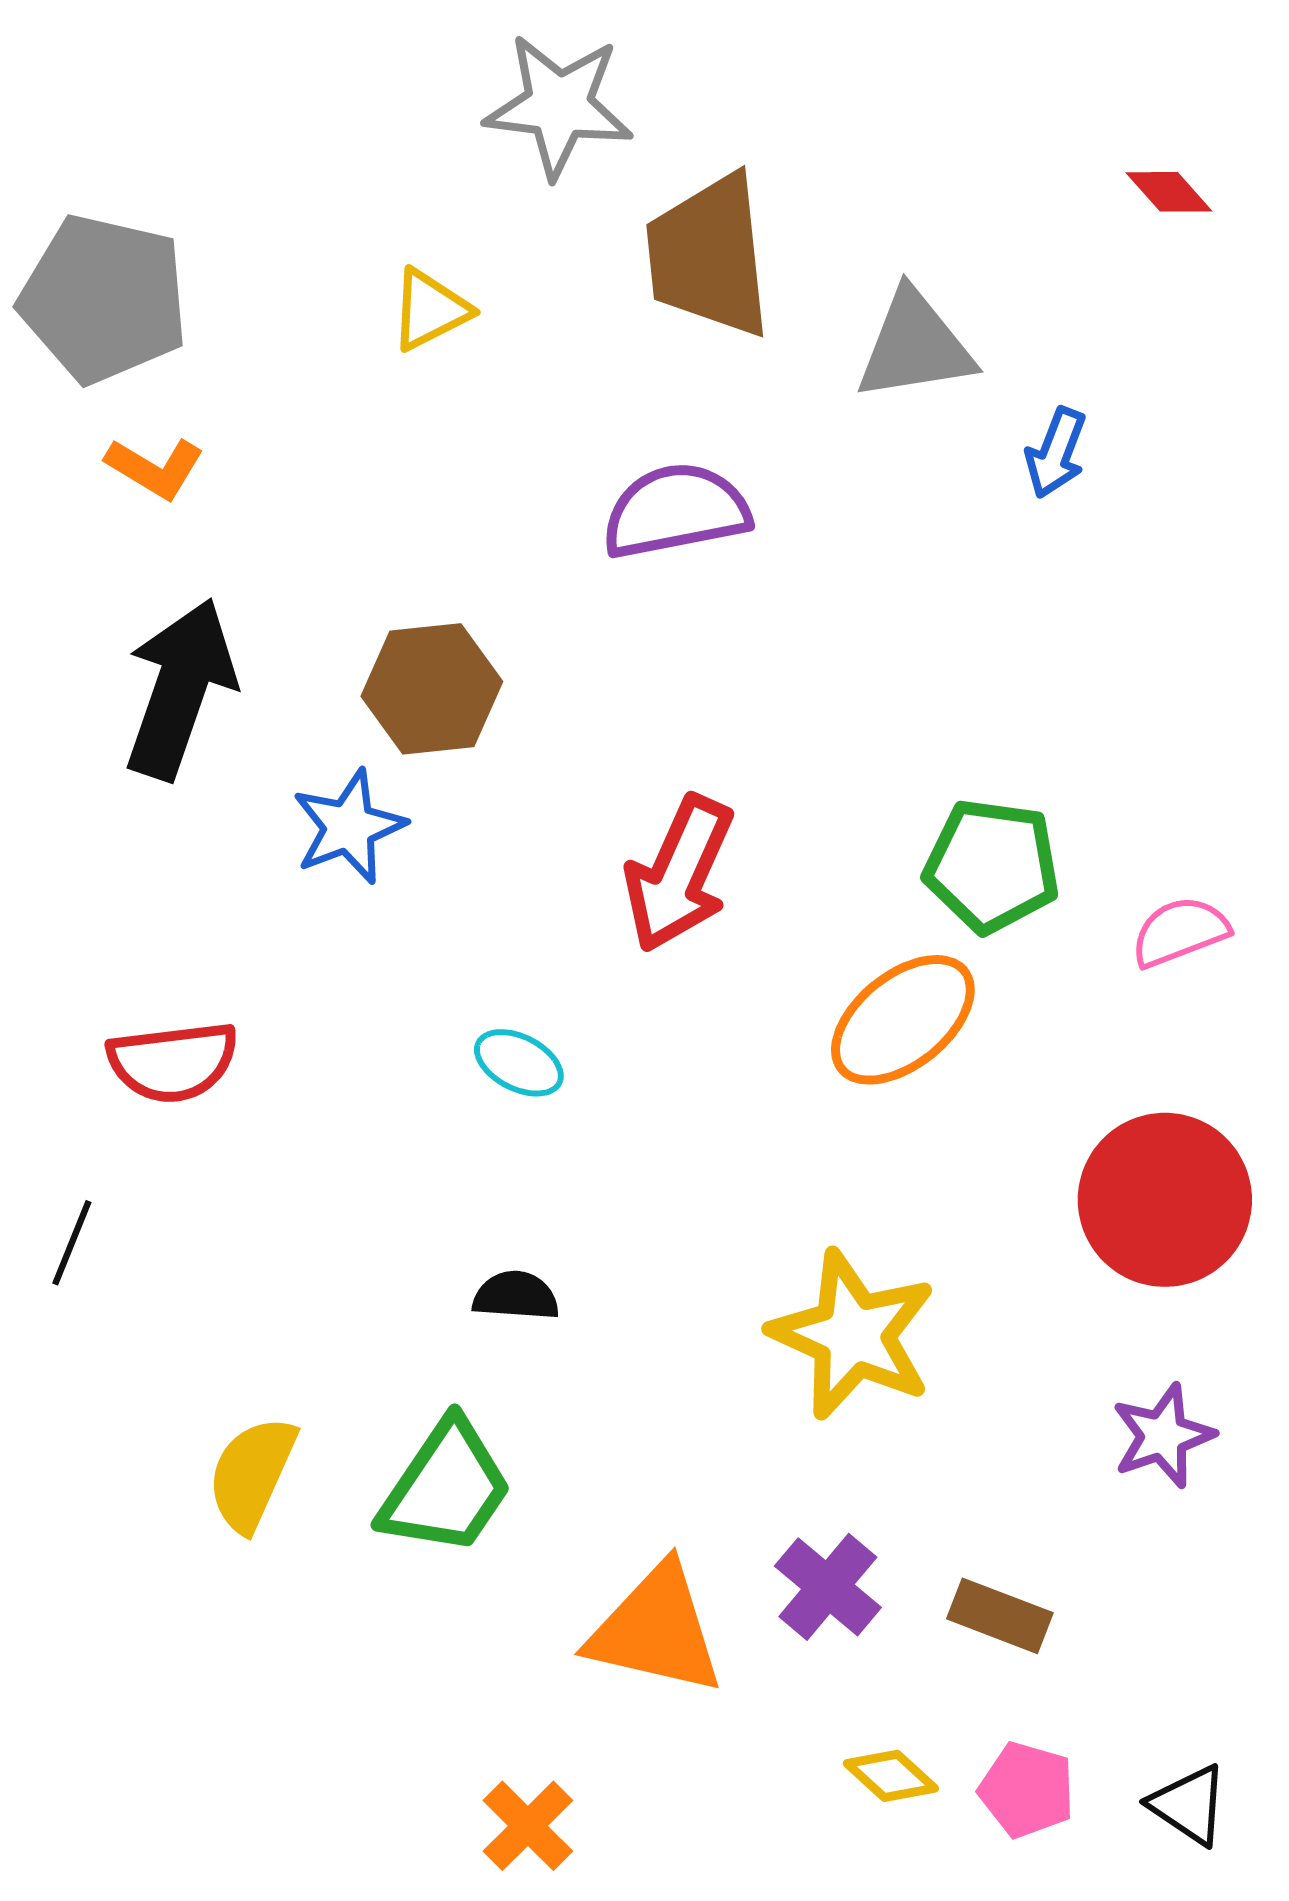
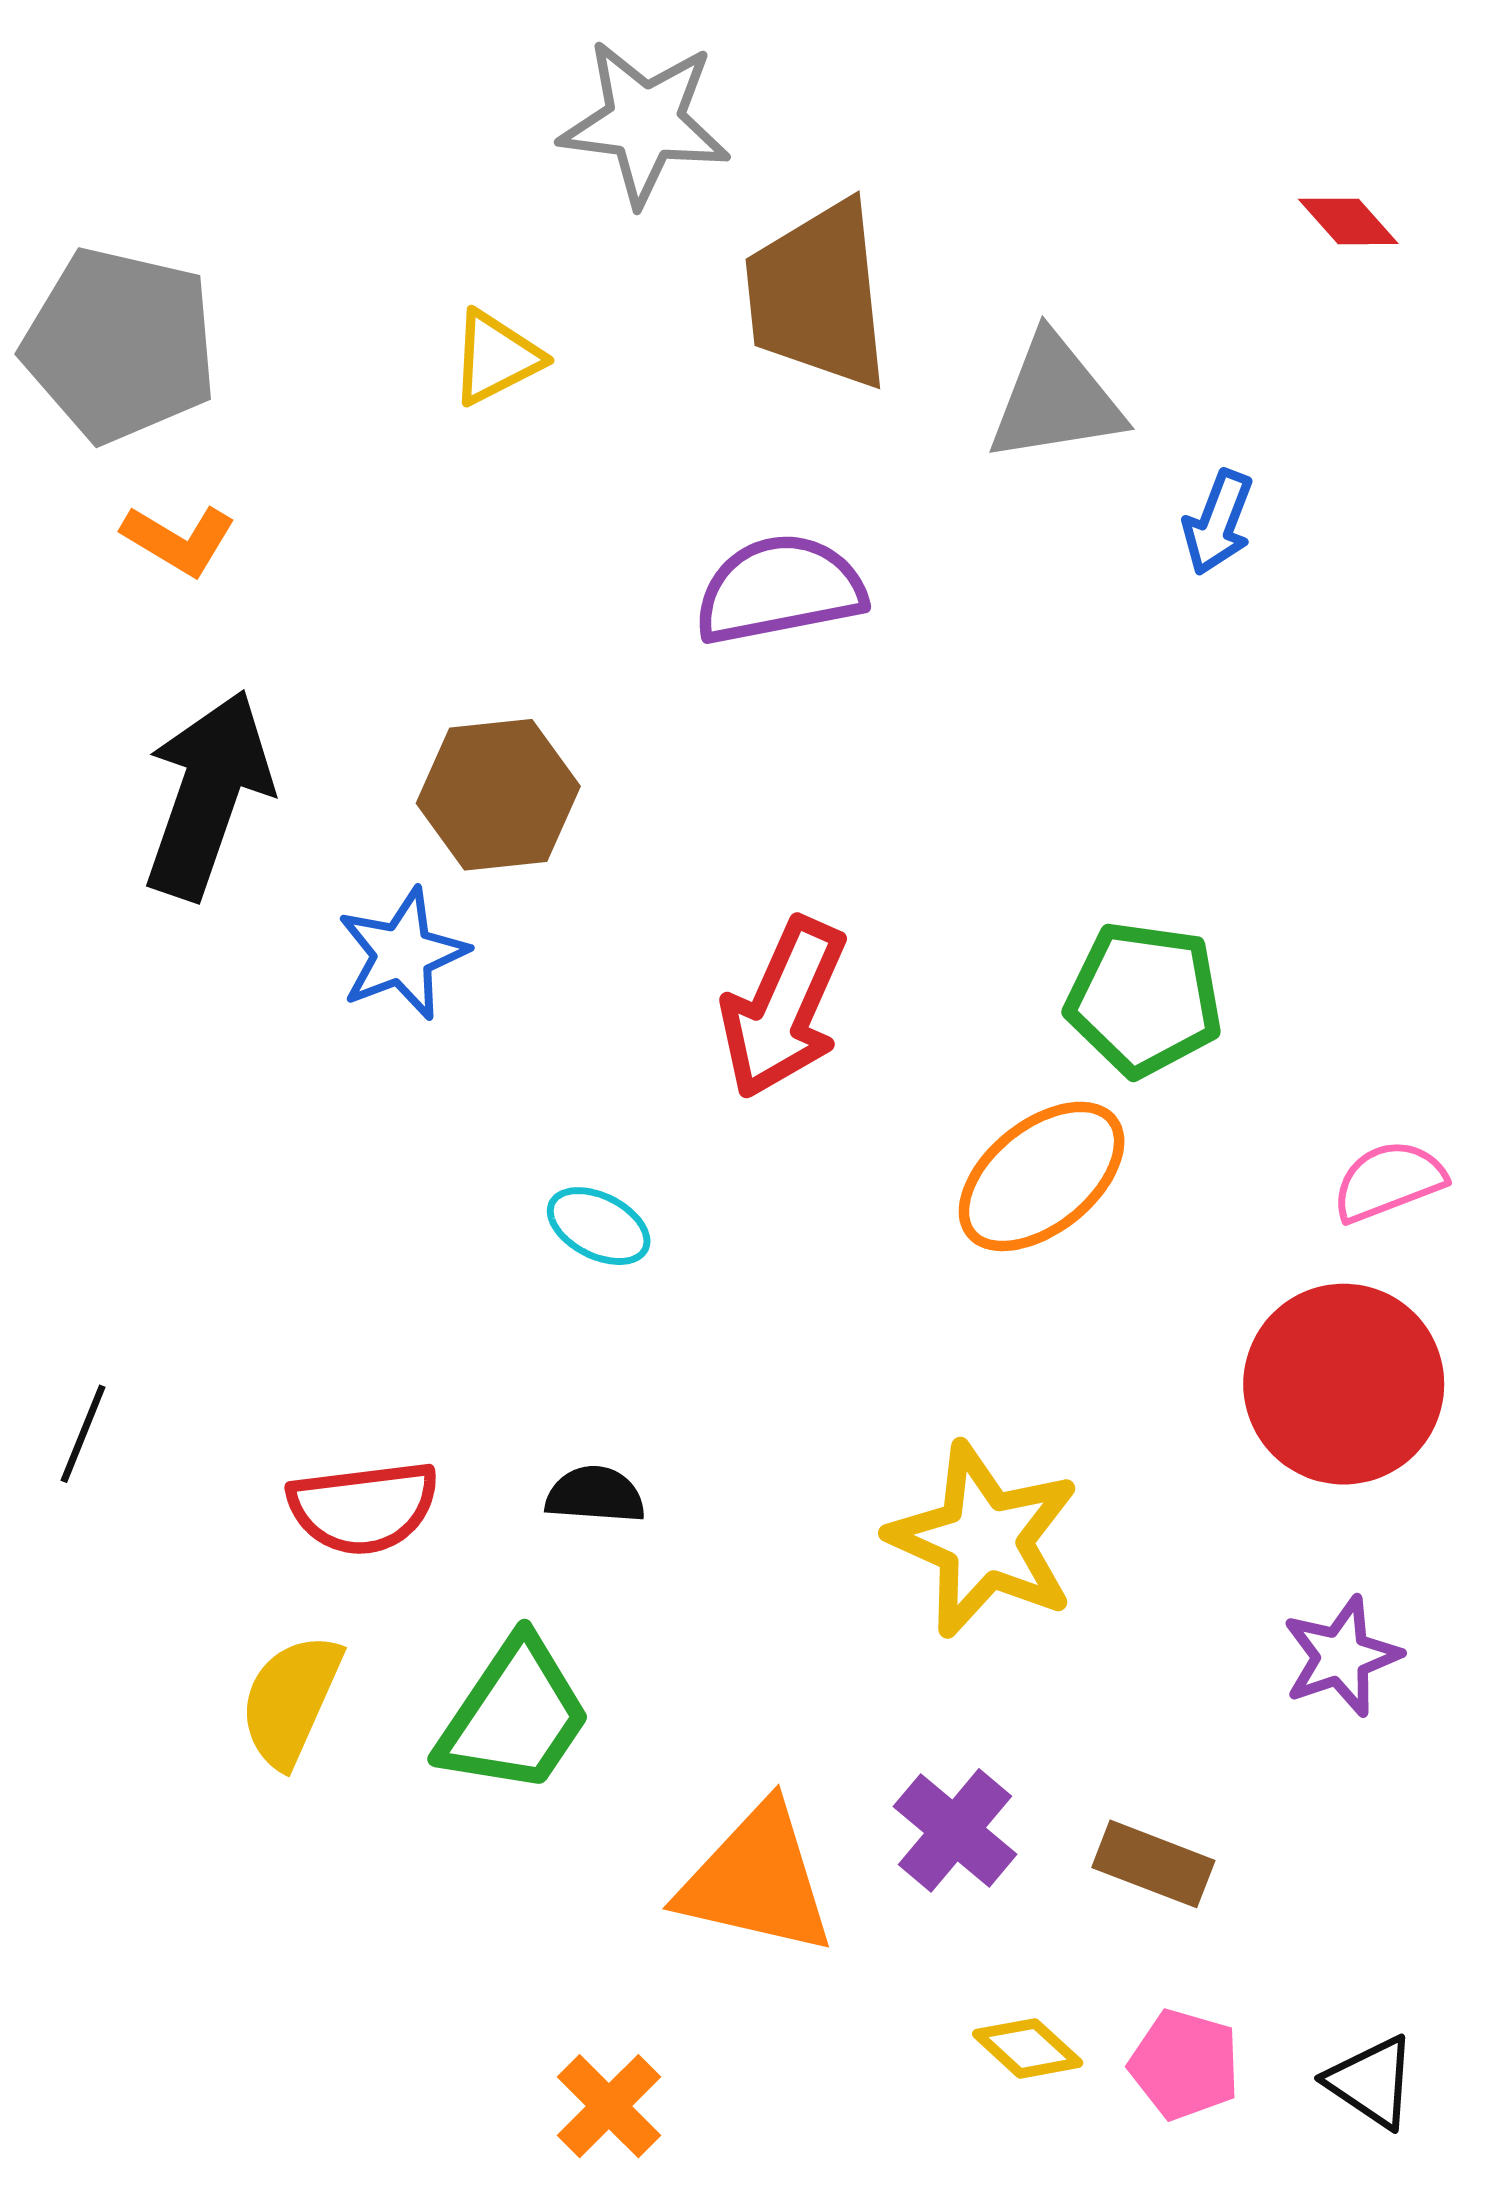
pink semicircle: (1180, 932) -> (1389, 1181), moved
red semicircle: (173, 1062) -> (363, 1507), moved

